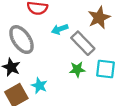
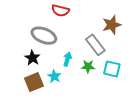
cyan arrow: (60, 29) -> (67, 59), moved, turned 120
gray ellipse: (21, 40) -> (44, 36), turned -40

